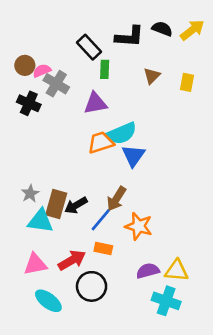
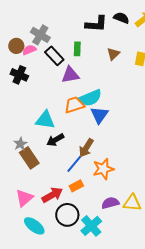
black rectangle: (89, 47) -> (54, 56), moved
gray cross: (56, 84) -> (40, 35), moved
brown rectangle: (56, 204) -> (29, 158), moved, turned -50
black arrow: (76, 205) -> (55, 140), moved
cyan triangle: (41, 221) -> (45, 120), moved
orange star: (139, 226) -> (103, 169), turned -30
orange rectangle: (103, 248) -> (76, 186), turned -40
pink triangle: (35, 264) -> (24, 198), turned -30
cyan cross: (166, 301) -> (91, 226), moved, turned 30

